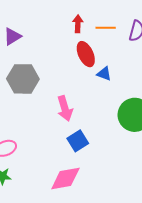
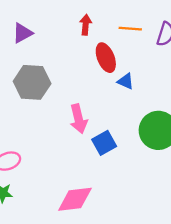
red arrow: (78, 24) -> (86, 25), moved
blue square: (78, 141) -> (104, 143), moved

